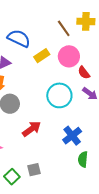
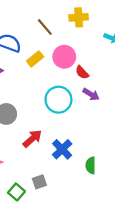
brown line: (64, 28) -> (45, 27), moved
blue cross: (72, 136) -> (62, 149), moved

